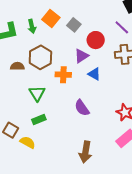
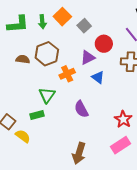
orange cross: (63, 75) -> (67, 74), turned -35
green triangle: (37, 93) -> (47, 95), moved

